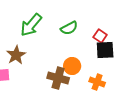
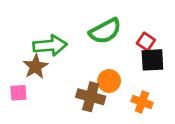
green arrow: (31, 25) -> (50, 45), moved, turned -135
green semicircle: (69, 28) -> (105, 31), size x1.4

